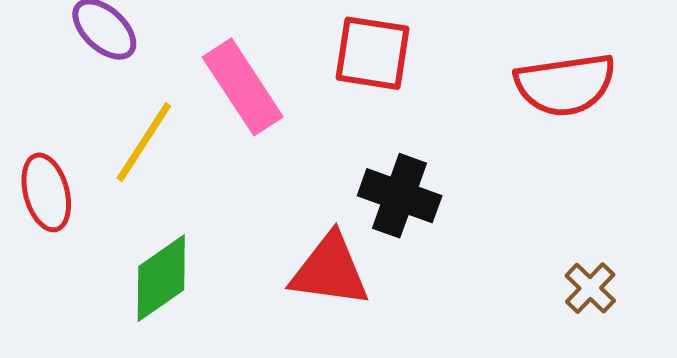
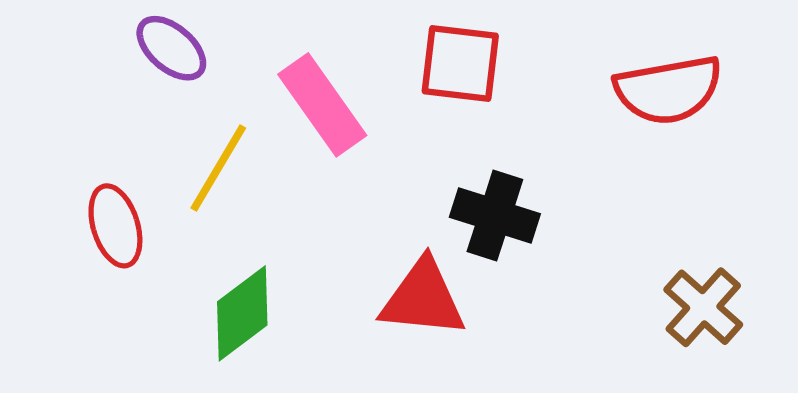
brown cross: (590, 288) -> (703, 307), size x1.4

